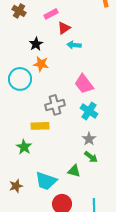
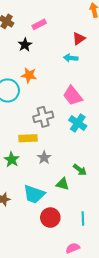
red triangle: (64, 28) -> (79, 39), moved
black star: (36, 44) -> (25, 45), moved
cyan arrow: (74, 45) -> (71, 58), moved
gray star: (89, 139) -> (44, 158), moved

